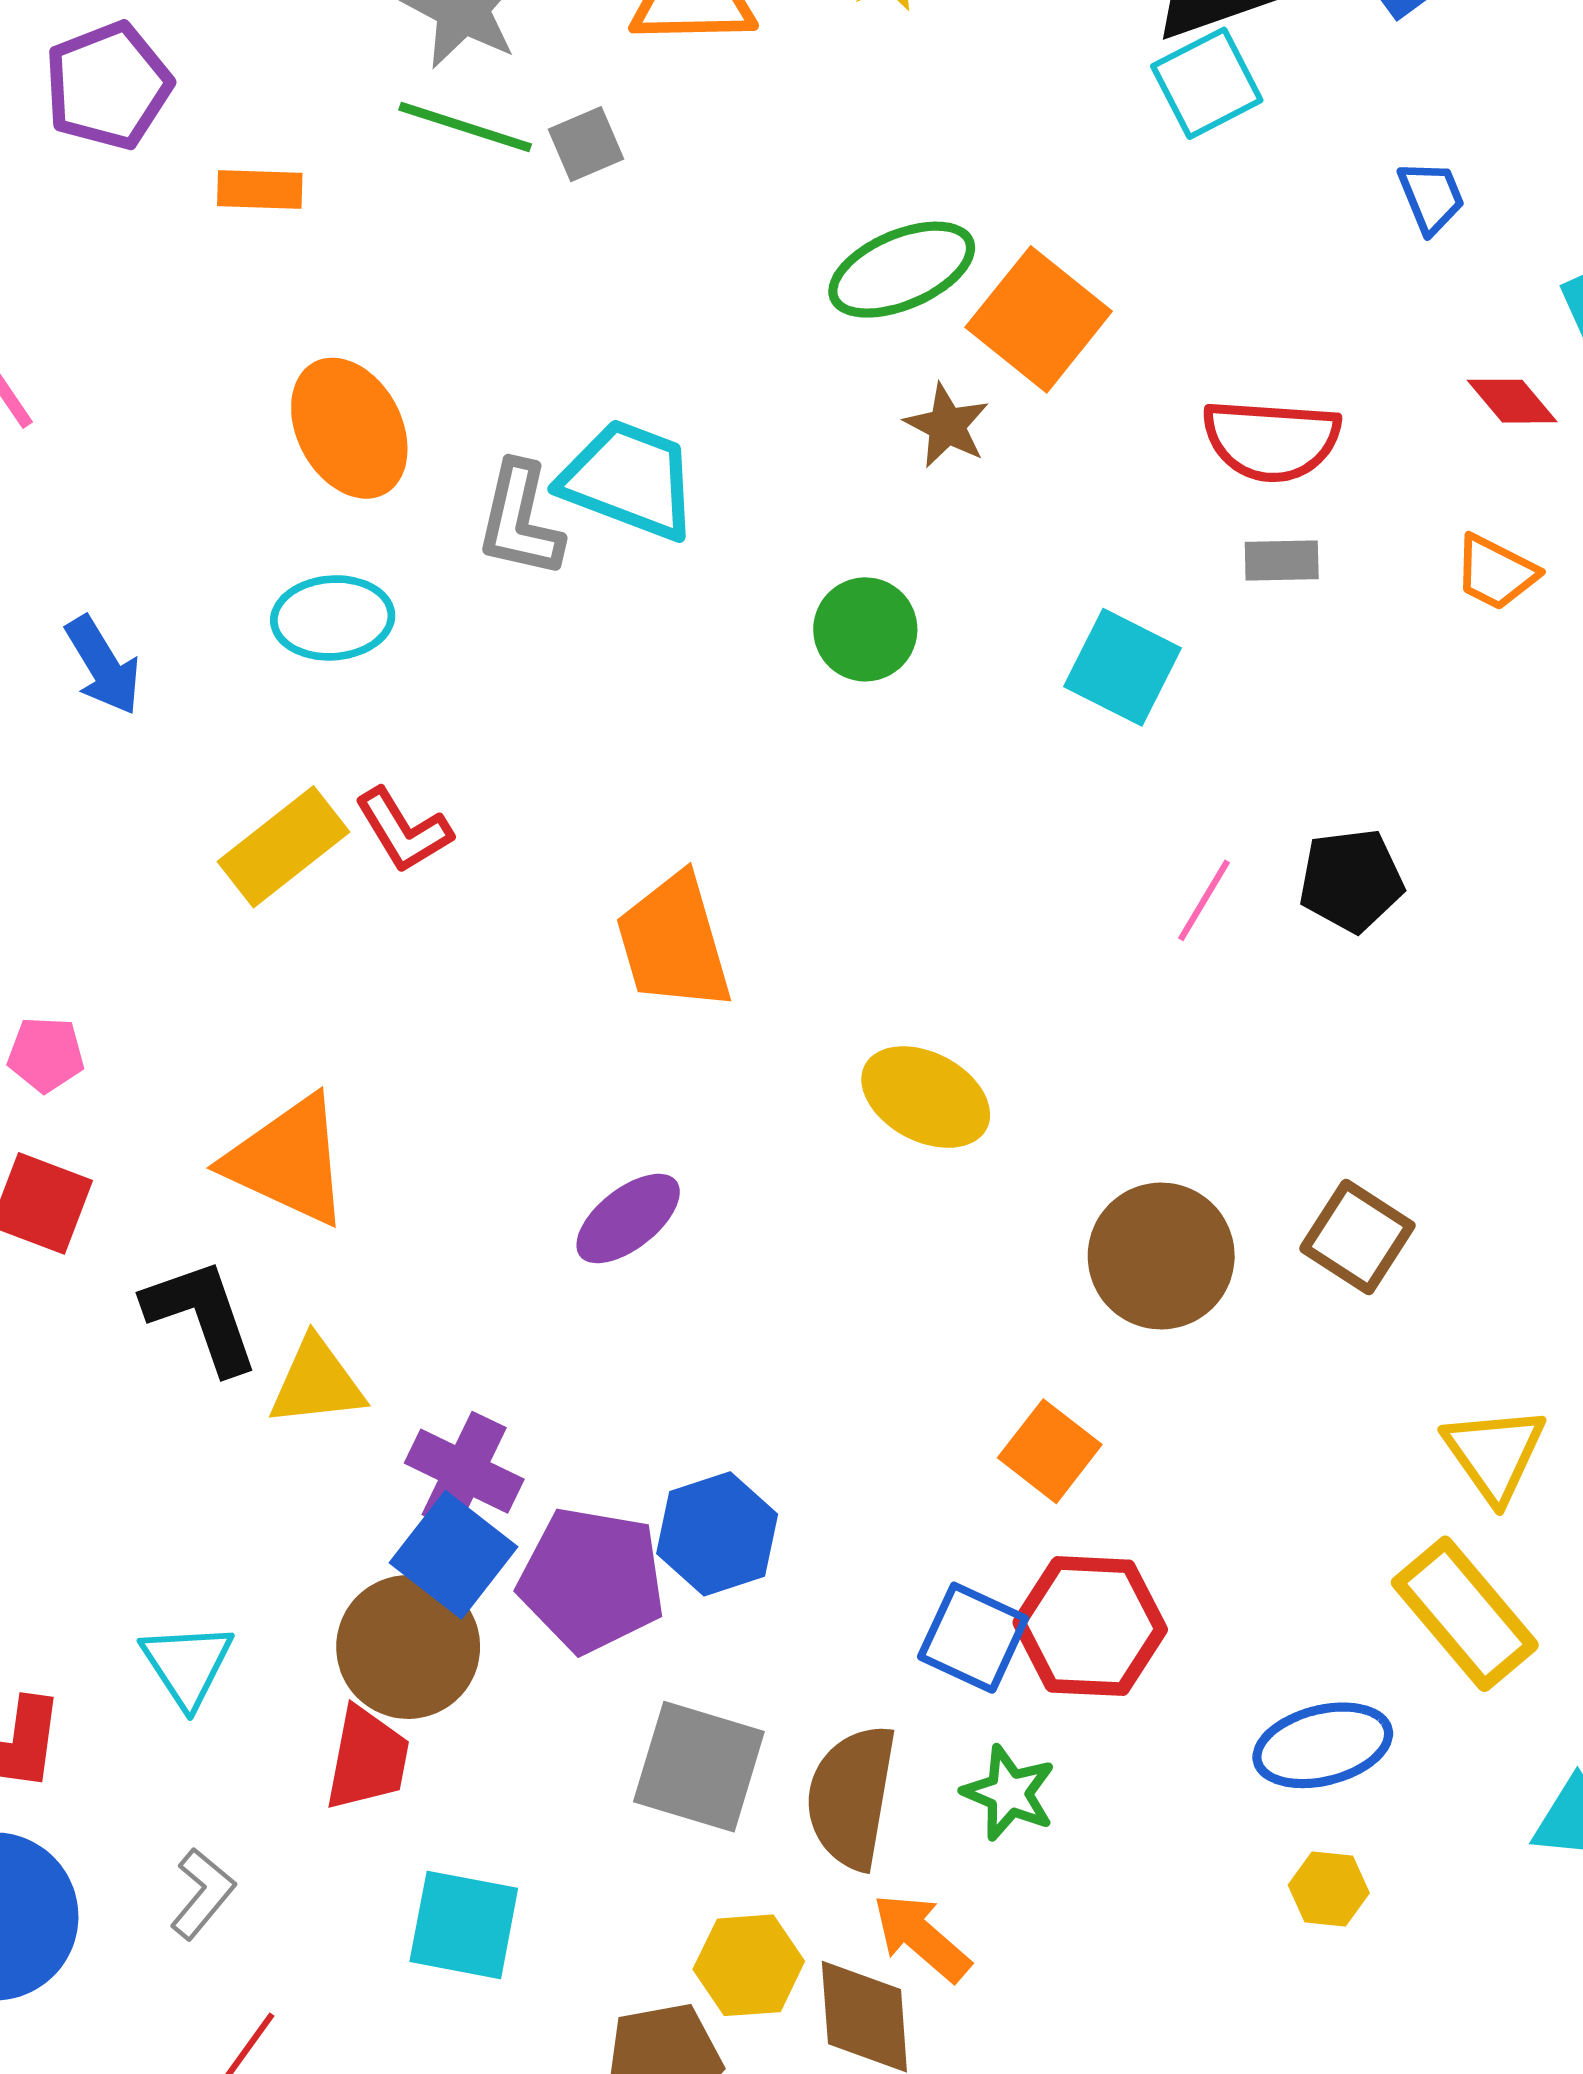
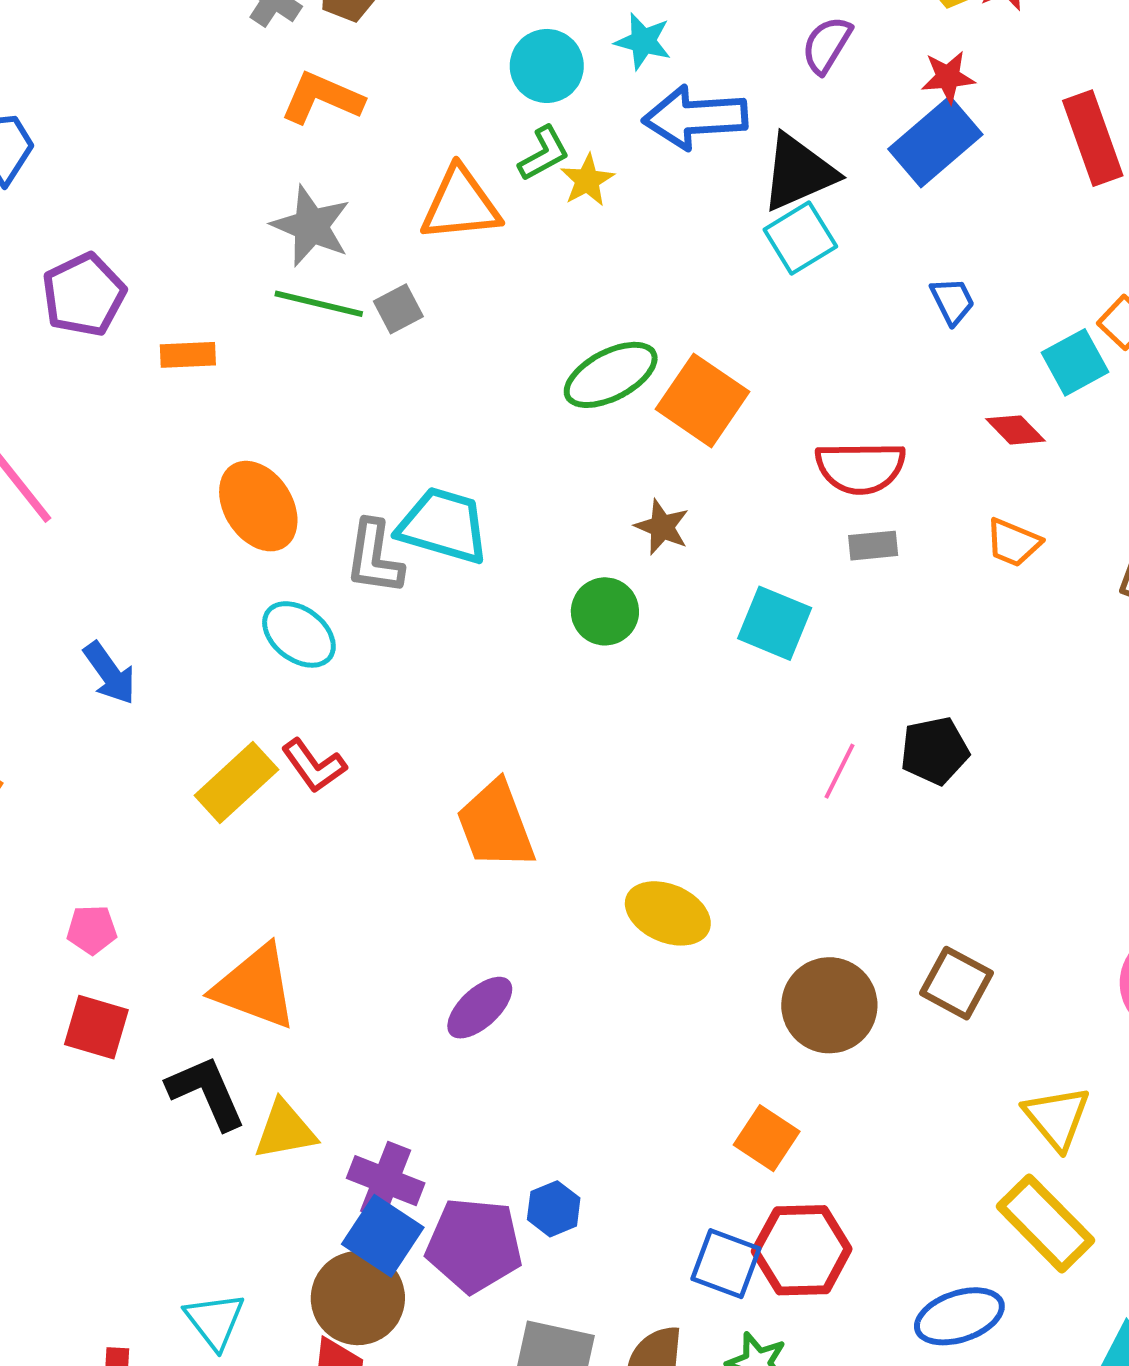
brown star: (947, 426) -> (662, 527), moved
cyan ellipse: (333, 618) -> (299, 634), moved, turned 46
blue hexagon: (717, 1534) -> (554, 1209), size x0.7

